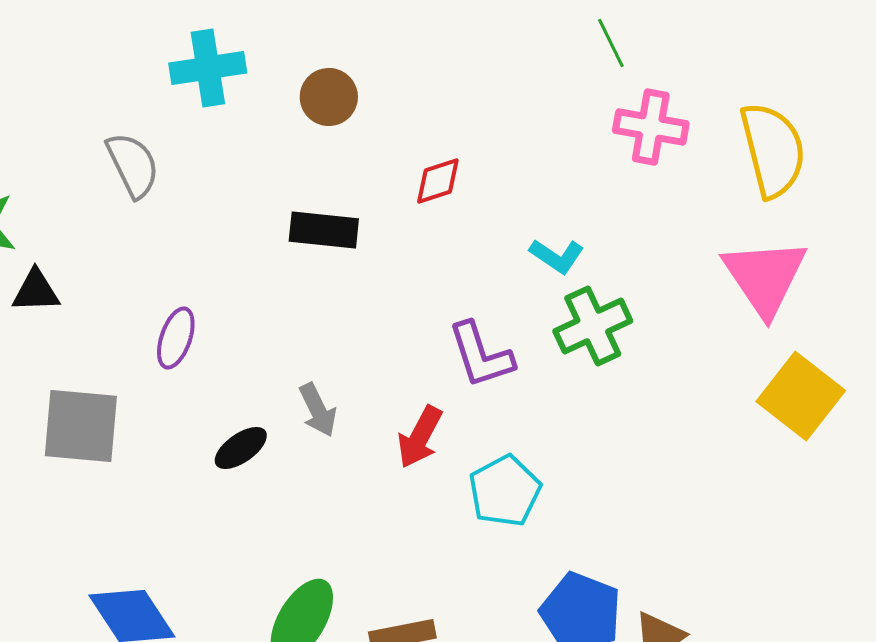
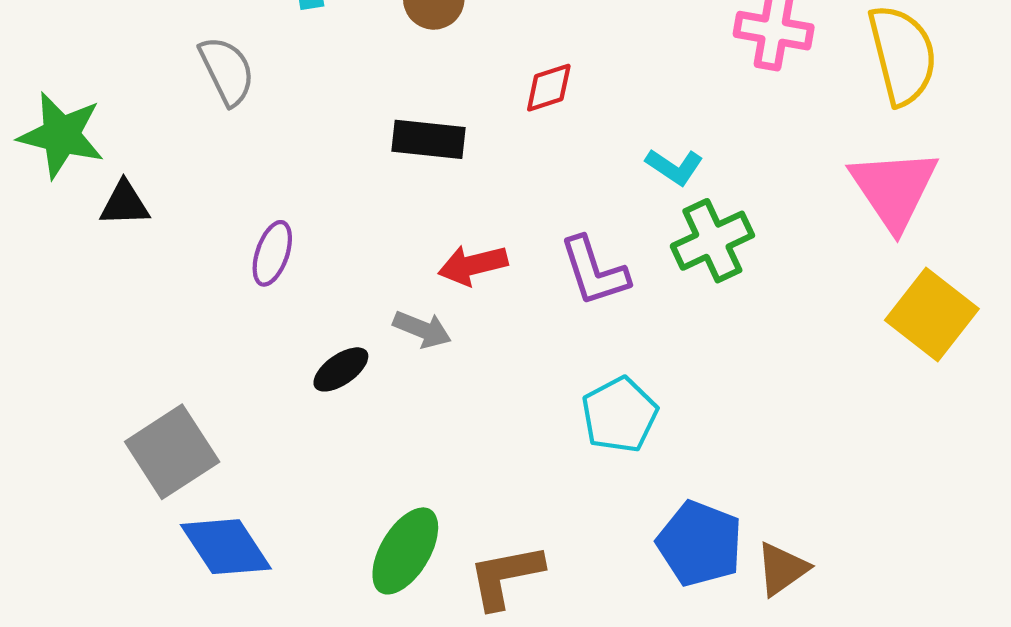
gray arrow: (318, 410) -> (422, 329), turned -42
gray square: (81, 426) -> (172, 452), moved, turned -38
red arrow: (420, 437) -> (473, 265), moved, turned 48

